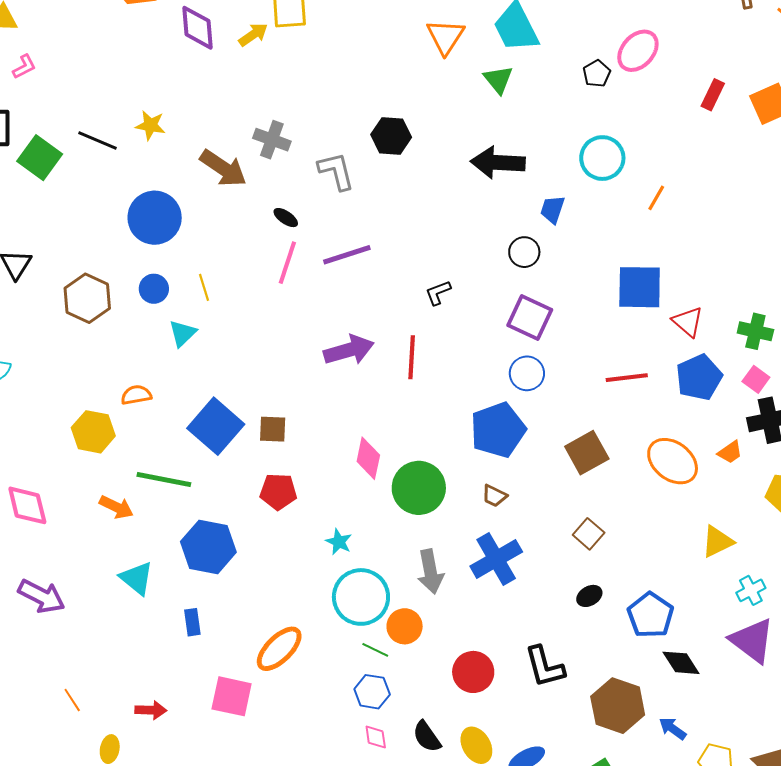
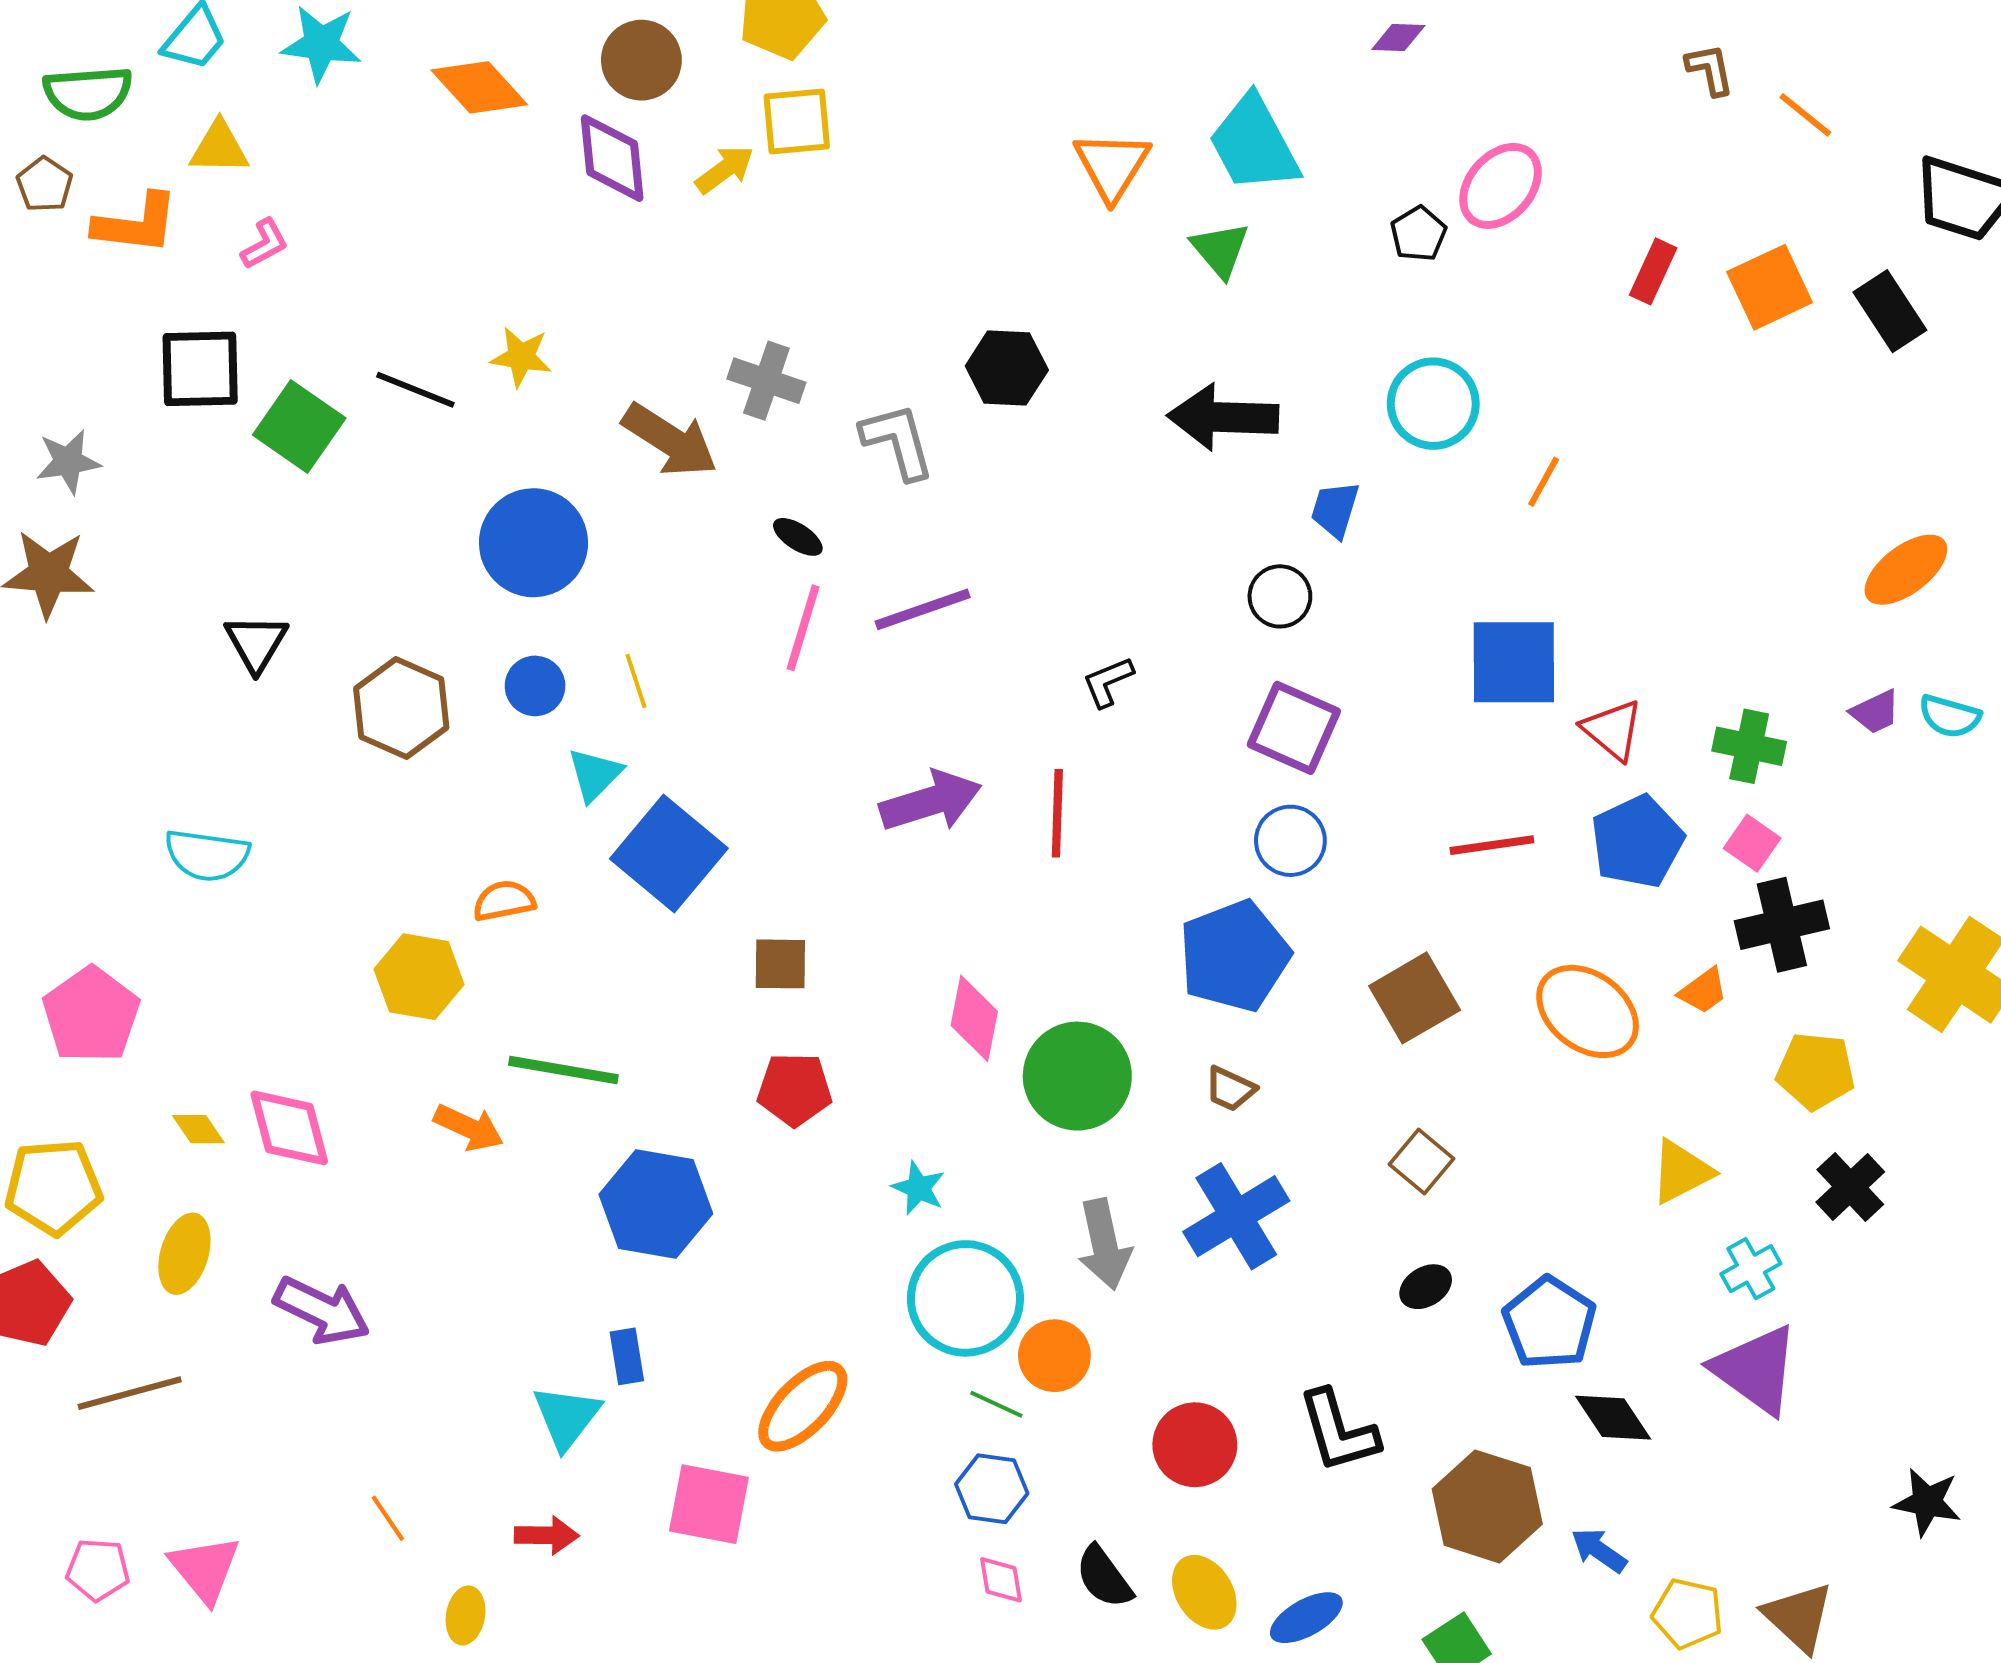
blue square: (216, 426) -> (669, 854), moved
cyan triangle: (137, 578) -> (567, 1417), moved, turned 30

